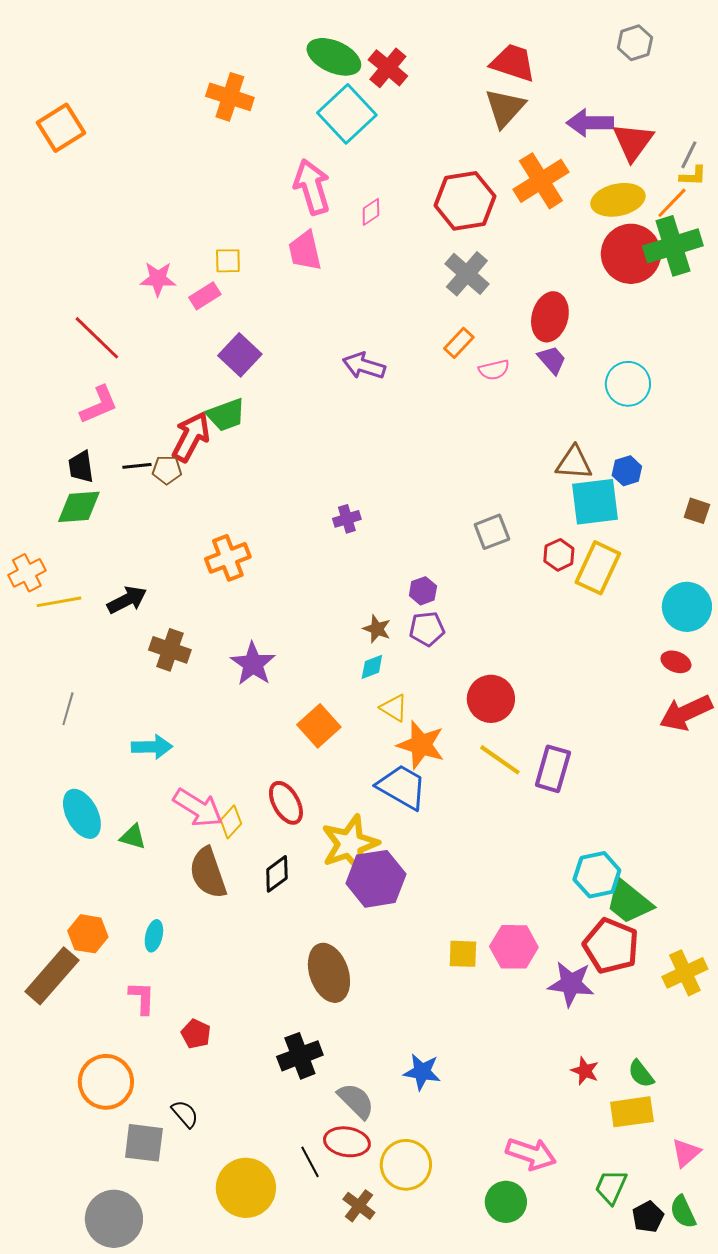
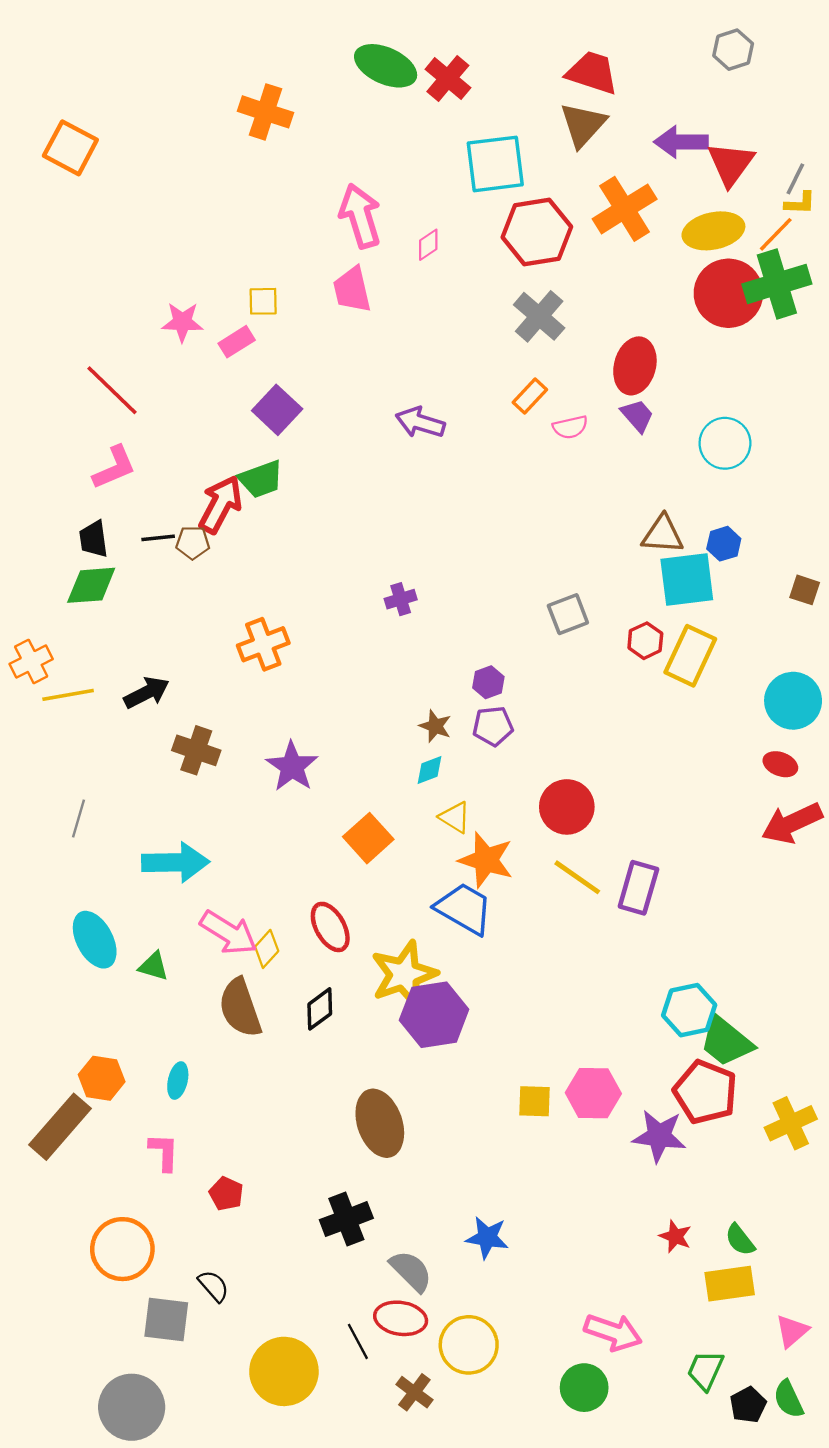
cyan square: (347, 114) -> (495, 164), moved, turned 36
orange square: (61, 128) -> (70, 148), turned -30
cyan arrow: (152, 747) -> (175, 862), size x1.4

